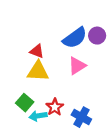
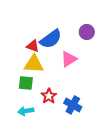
blue semicircle: (75, 38) -> (51, 39), moved
green square: (25, 103) -> (26, 83), moved, turned -35
cyan arrow: (38, 116) -> (26, 111), moved

